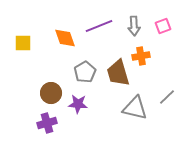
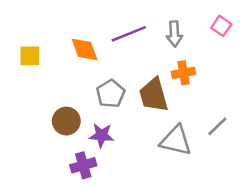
pink square: (163, 26) -> (221, 26), moved, turned -35
purple cross: (47, 123) -> (83, 165), moved

